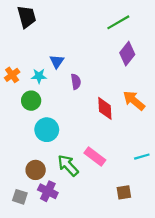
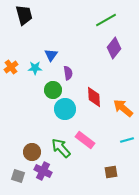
green circle: (31, 101) -> (53, 90), moved
orange arrow: (134, 101) -> (123, 108), moved
cyan circle: (47, 130) -> (65, 109), moved

